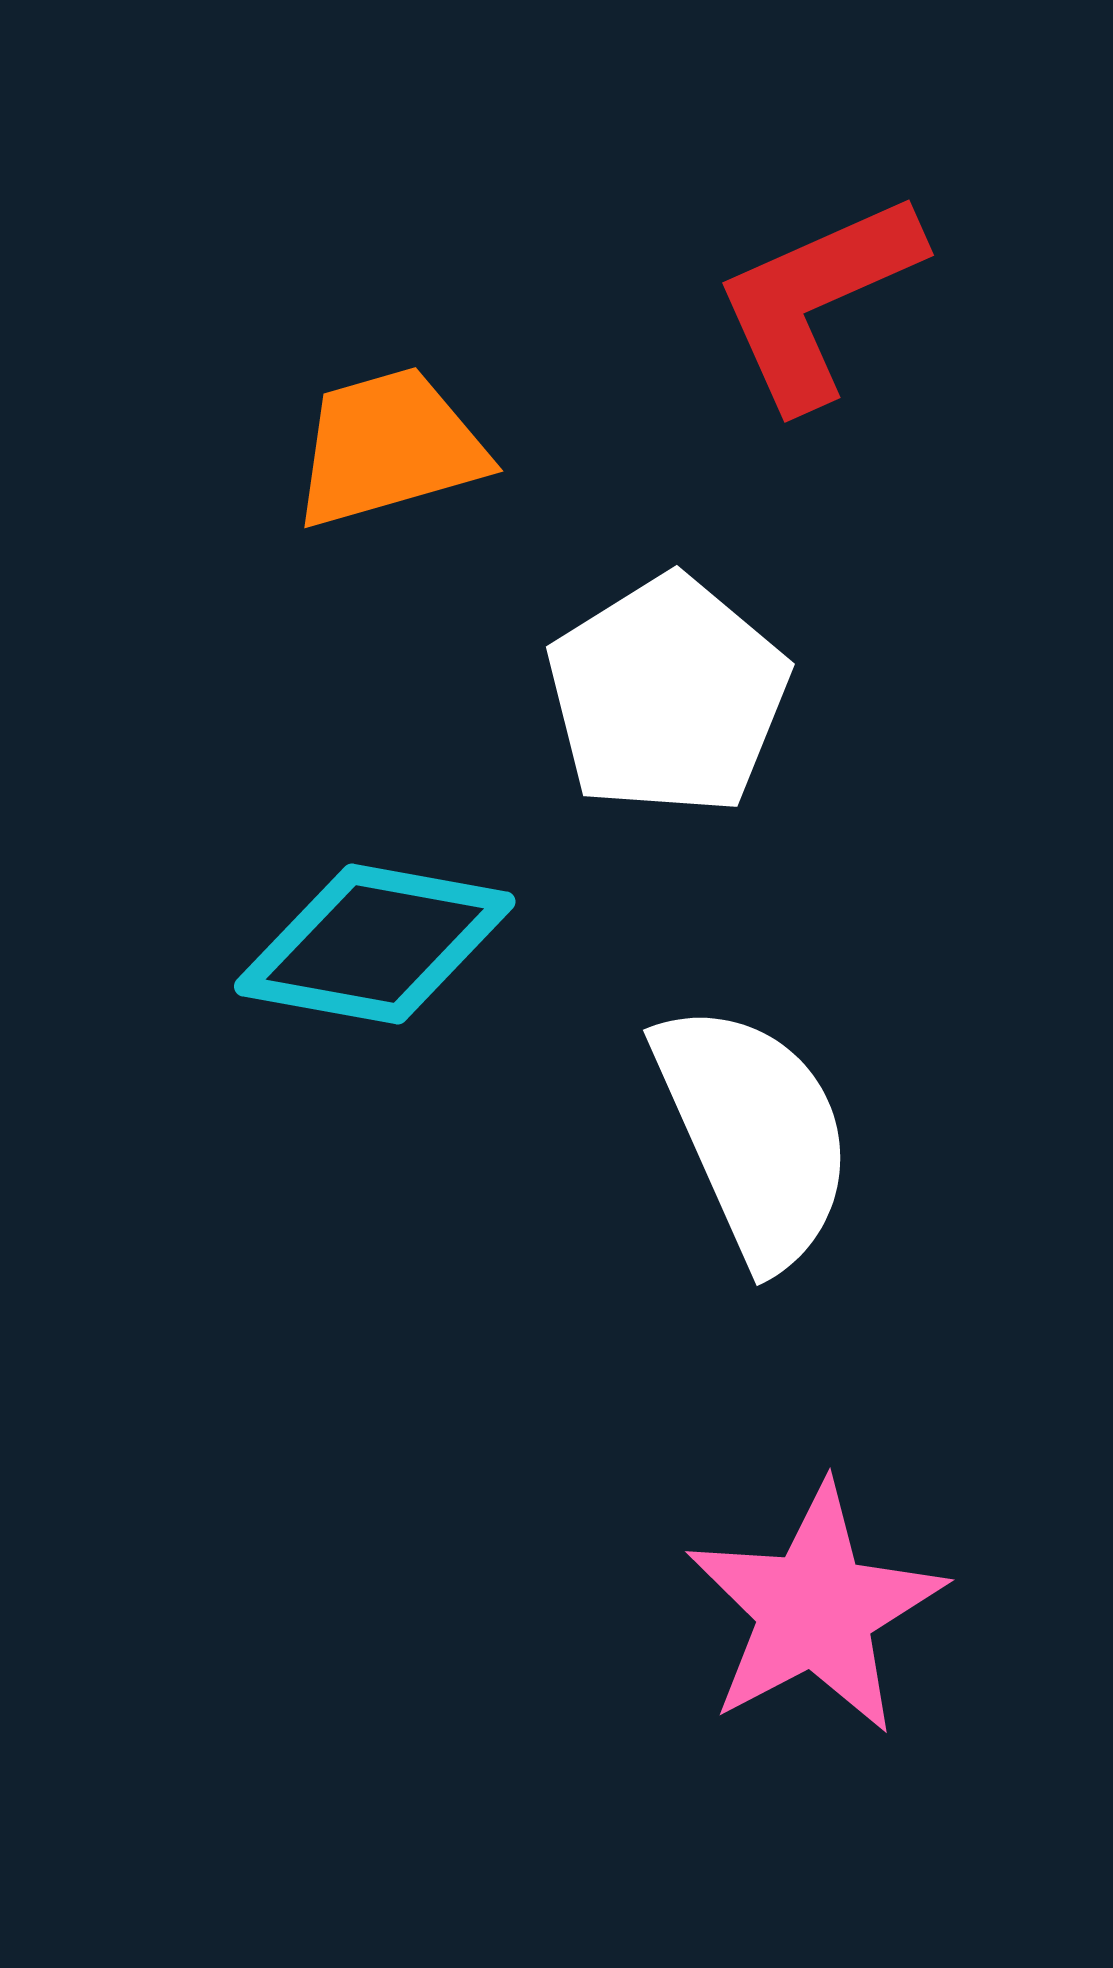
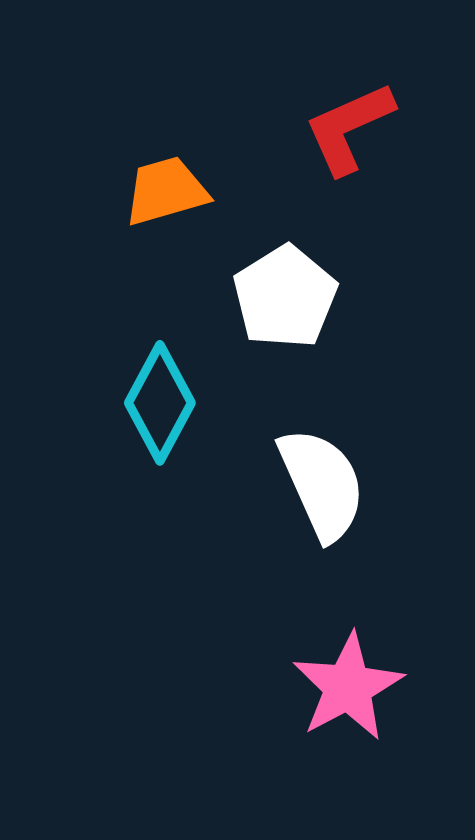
cyan diamond: (375, 944) -> (160, 403), turned -72

